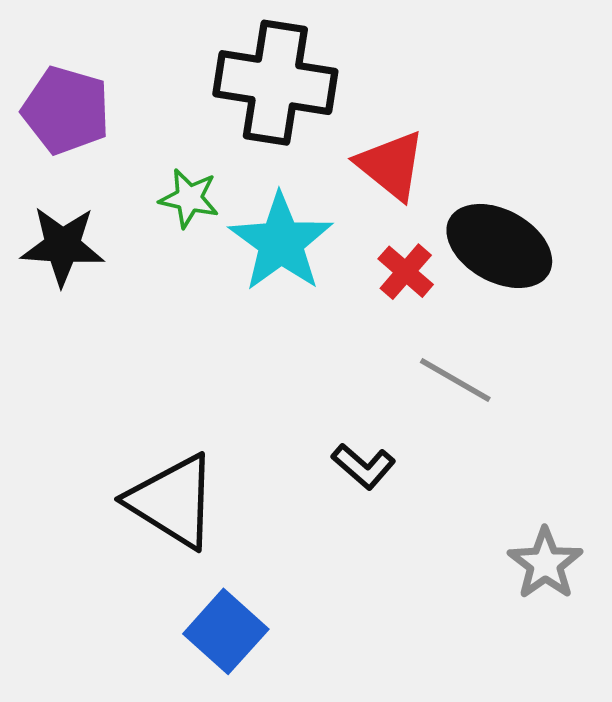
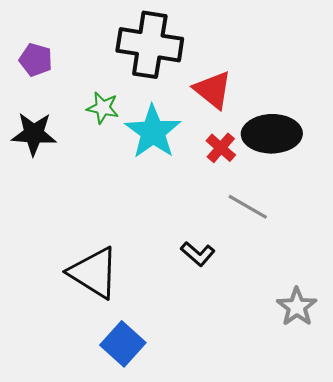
purple pentagon: (66, 110) -> (36, 60), size x0.7
black ellipse: (499, 246) -> (272, 134), turned -30

